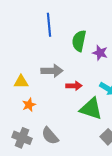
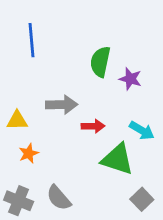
blue line: (49, 25) -> (31, 40), moved

